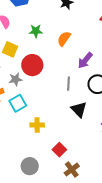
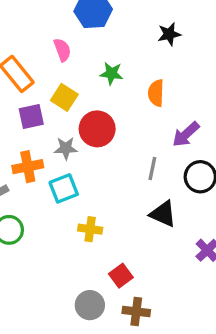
orange semicircle: (64, 39) -> (156, 93), turned -42
black triangle: (79, 109) -> (163, 214), turned -30
gray circle: (30, 166) -> (90, 305), moved
brown cross: (72, 170) -> (136, 311), turned 35

